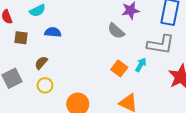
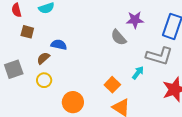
blue semicircle: (53, 32) -> (59, 45), moved
orange square: (119, 68) -> (112, 85), moved

